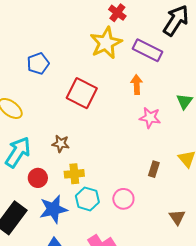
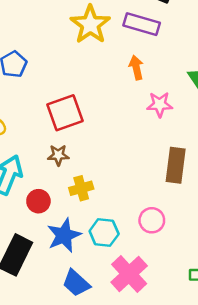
red square: (82, 93) -> (65, 113), moved, turned -36
brown rectangle: (154, 169) -> (176, 165), size x1.8
cyan hexagon: (87, 199) -> (104, 232), moved
pink circle: (123, 199) -> (152, 220), moved

